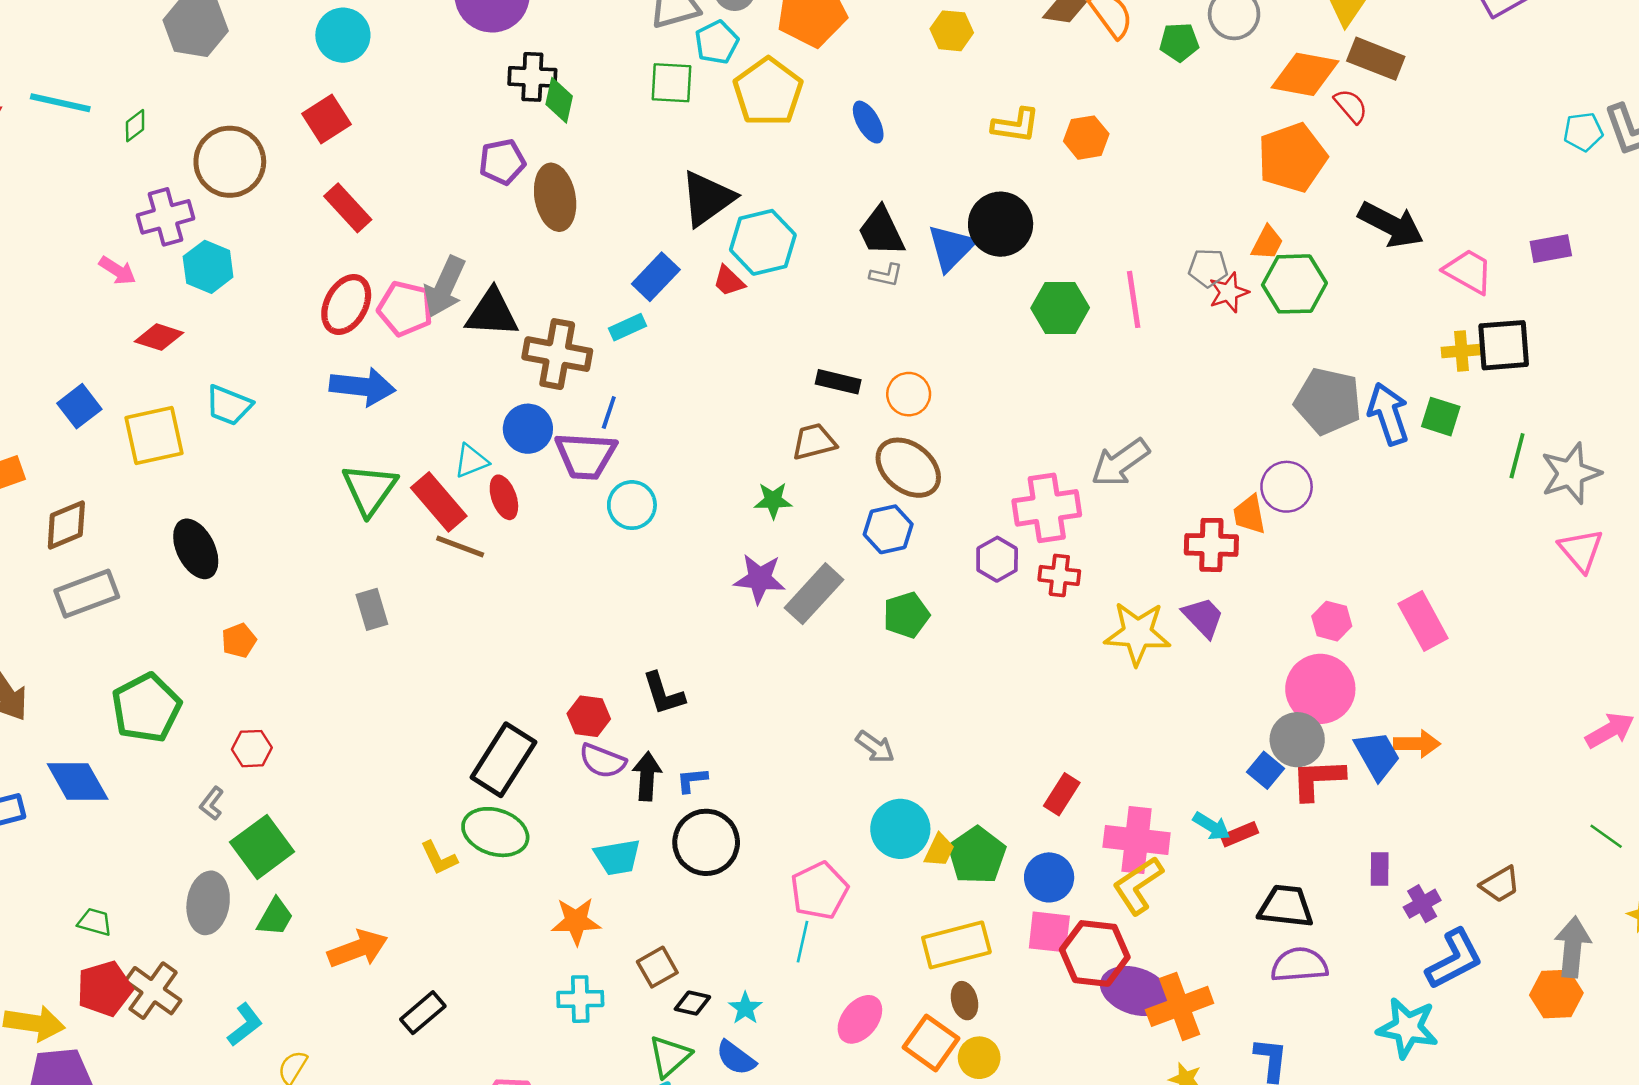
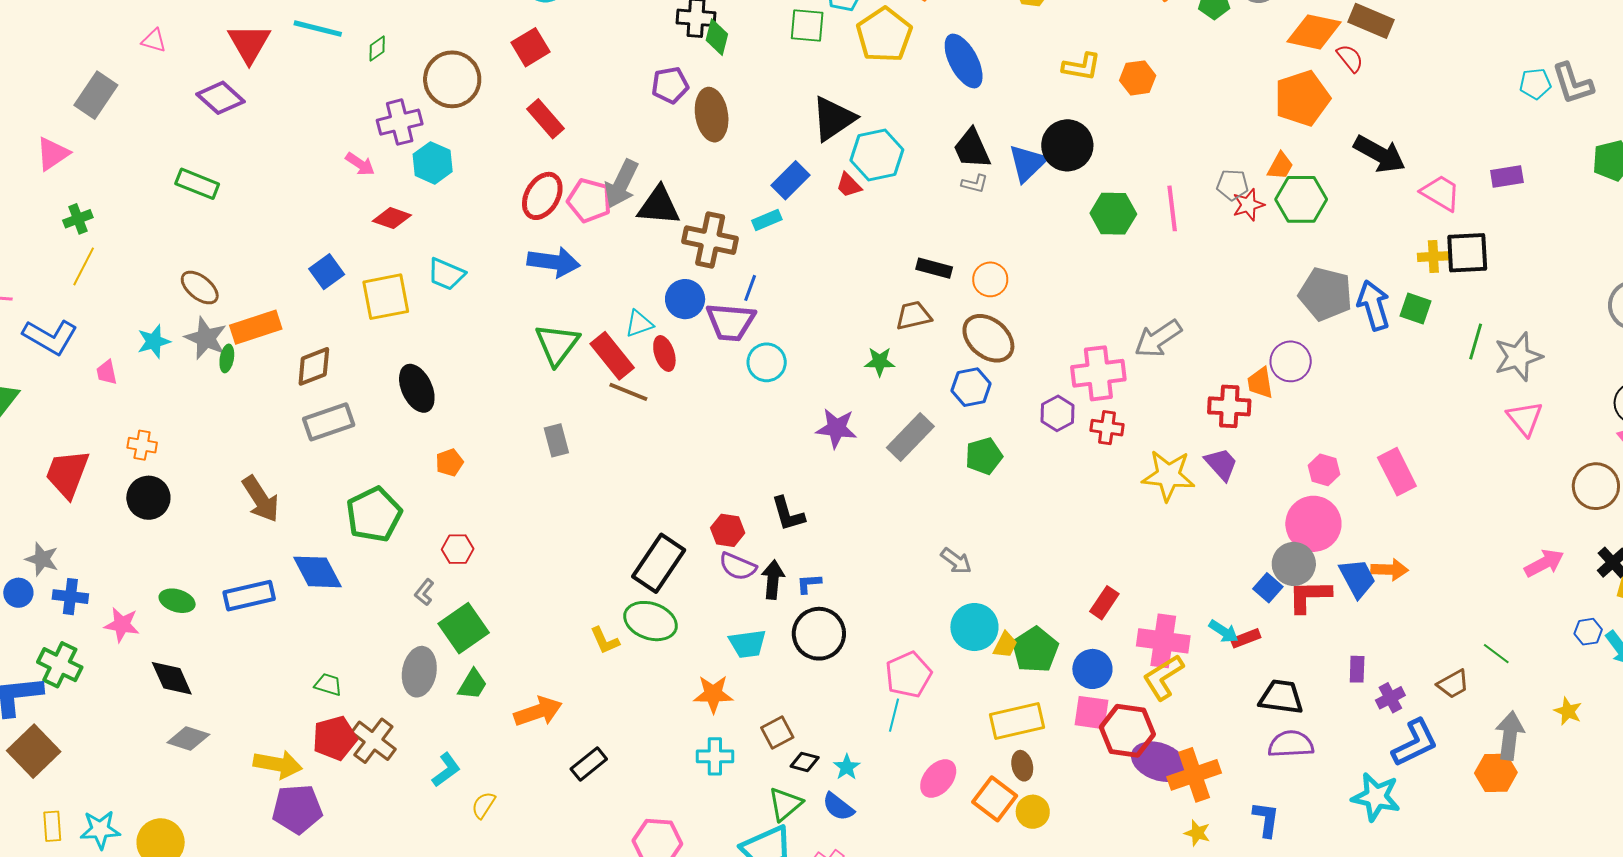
blue ellipse: (868, 122) -> (964, 61), size x1.6
purple star: (760, 579) -> (836, 428), moved
green line: (1606, 836) -> (1496, 654), moved

